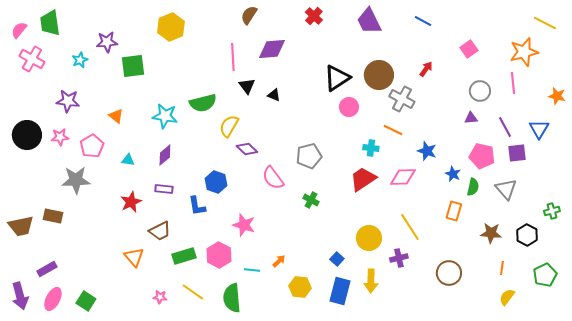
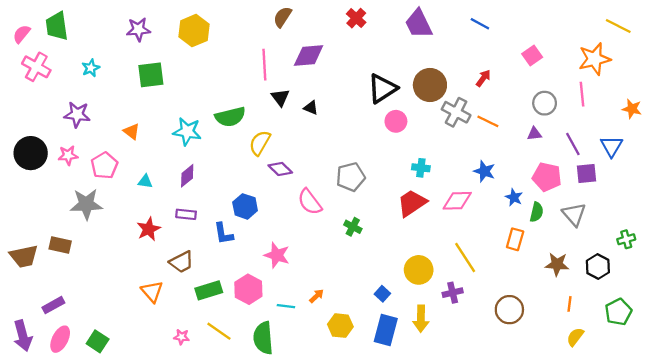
purple star: (107, 42) -> (138, 29), moved
orange line: (393, 130) -> (488, 121), moved

